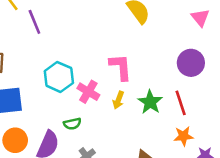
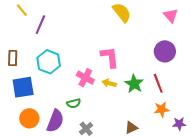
purple line: (34, 22) -> (40, 25), turned 48
cyan hexagon: (59, 77) -> (49, 62), moved
yellow arrow: (118, 100) -> (109, 83), turned 88

